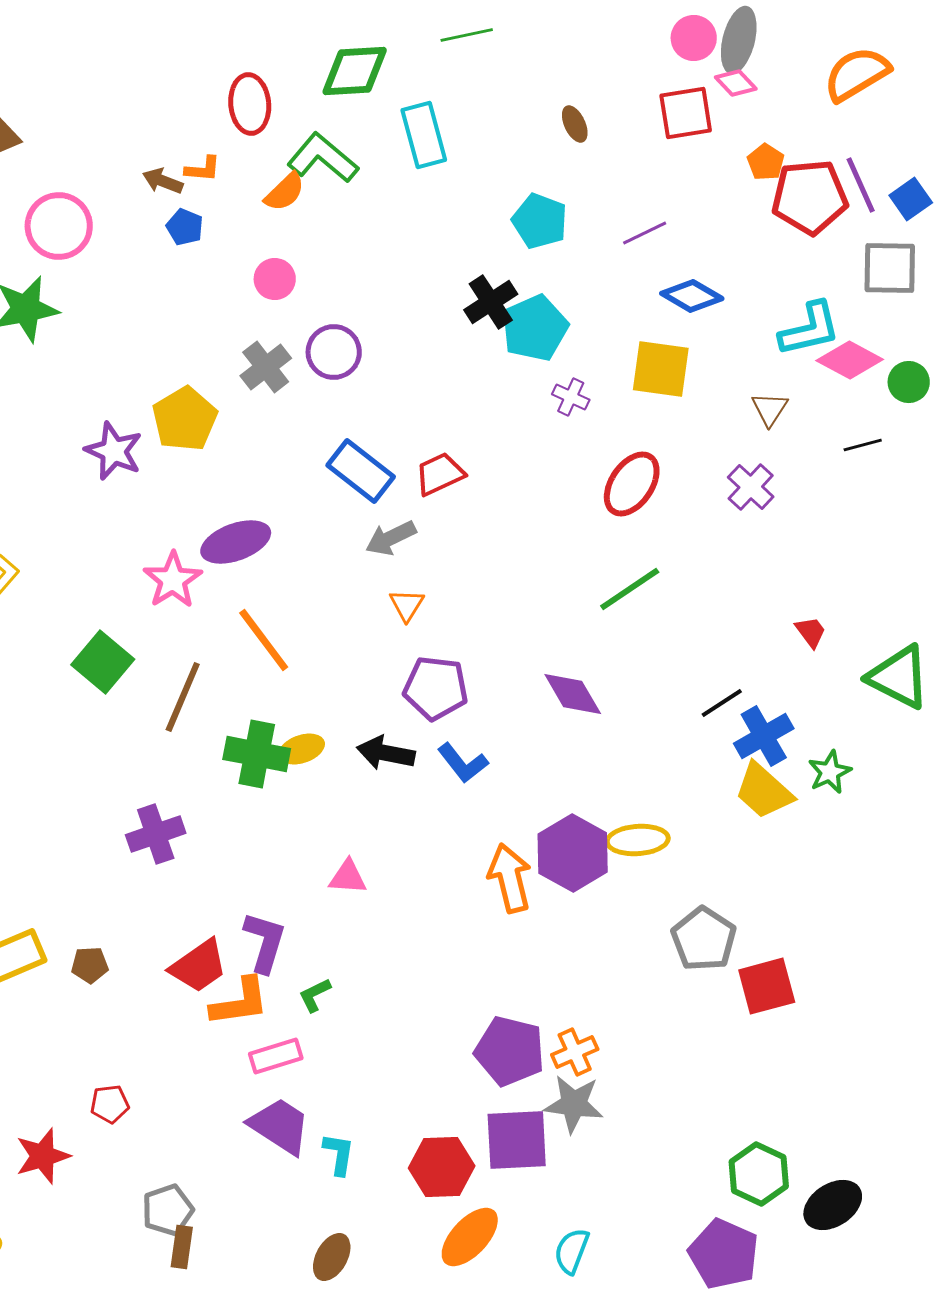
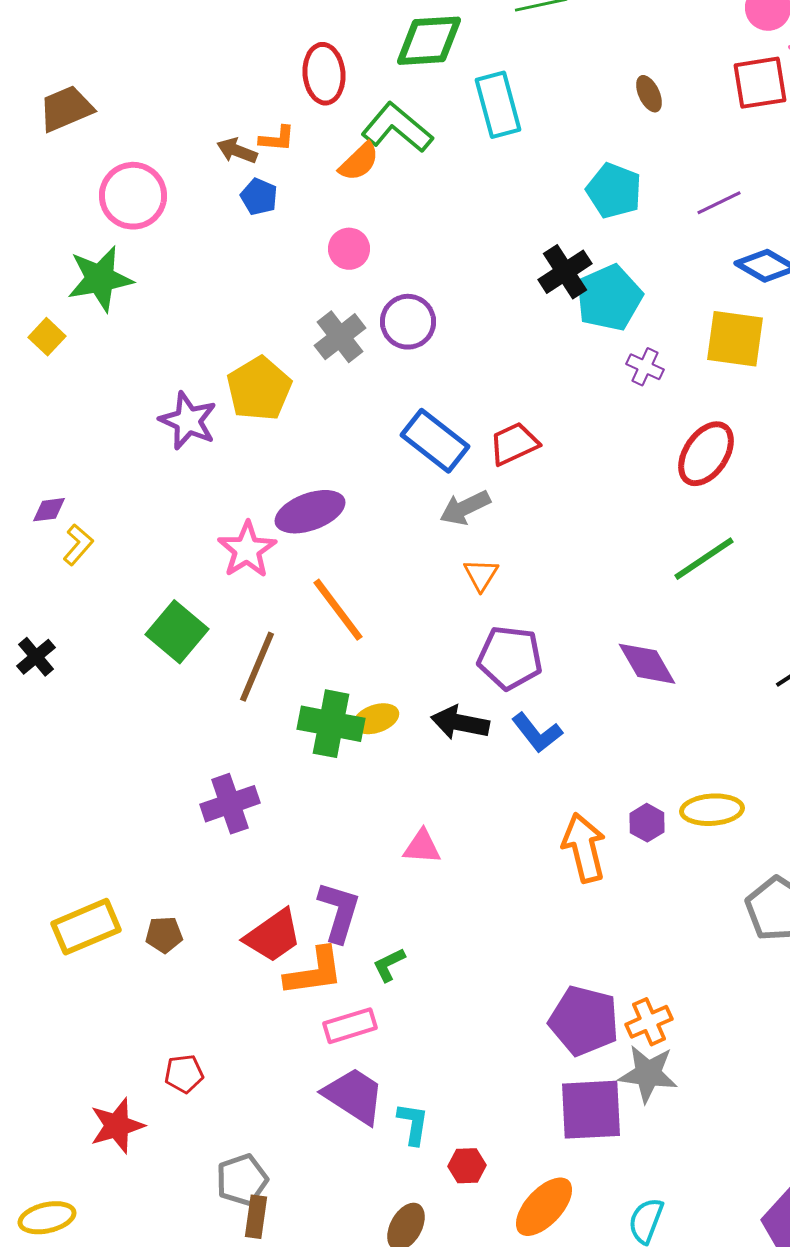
purple hexagon: (573, 853) -> (647, 823), size x0.5
red hexagon: (442, 1167) -> (467, 1166), moved, size x0.6

